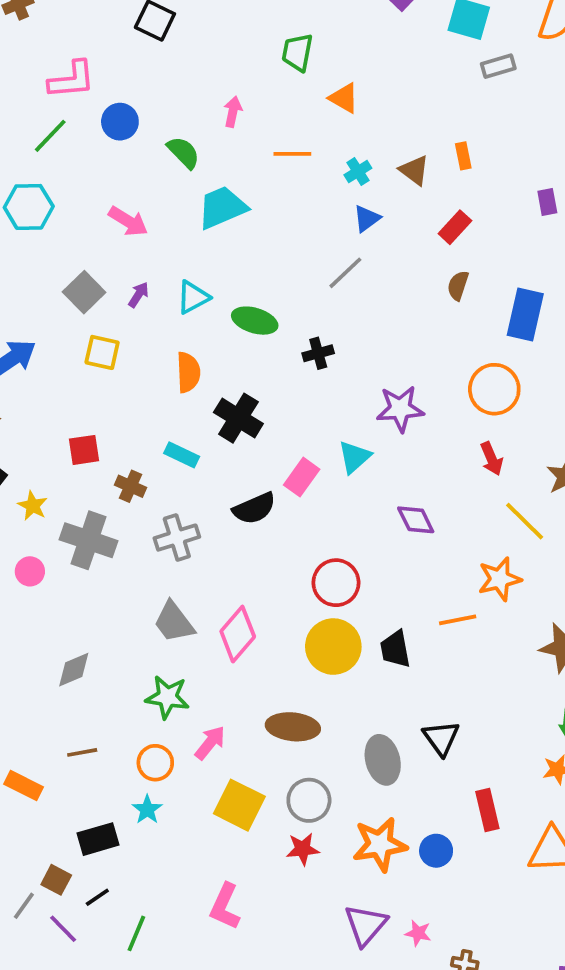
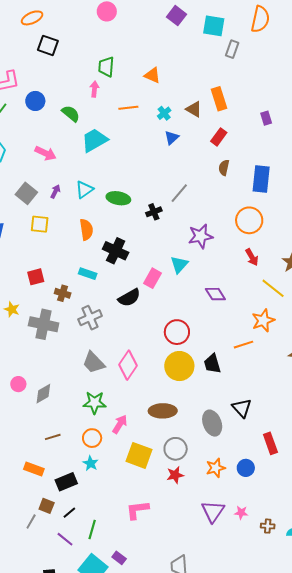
green trapezoid: (297, 52) -> (106, 67), moved
gray rectangle: (498, 66) -> (232, 49), turned -48
orange rectangle: (463, 156) -> (219, 99), size x1.6
gray line: (345, 273) -> (179, 193), moved
pink circle: (30, 571) -> (18, 384), moved
orange rectangle: (24, 786) -> (34, 469), moved
orange star: (380, 844) -> (216, 468), size x0.7
pink L-shape: (225, 906) -> (137, 510), turned 65
purple line: (63, 929) -> (65, 539), moved

